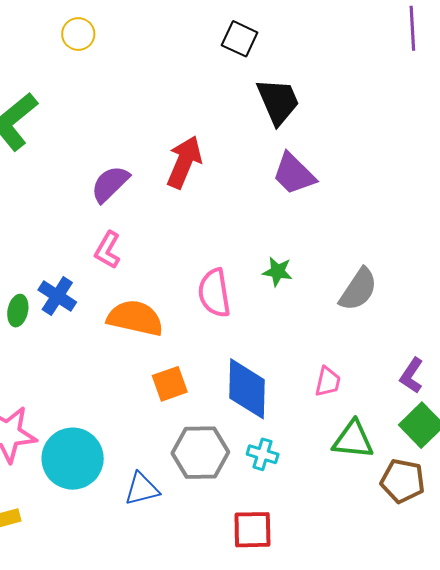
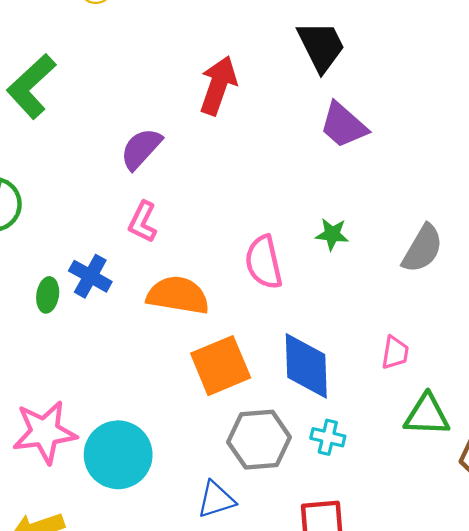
red arrow: (184, 162) -> (218, 85), moved
orange square: (170, 384) -> (221, 366), size x1.5
blue triangle: (142, 489) -> (216, 500), moved

